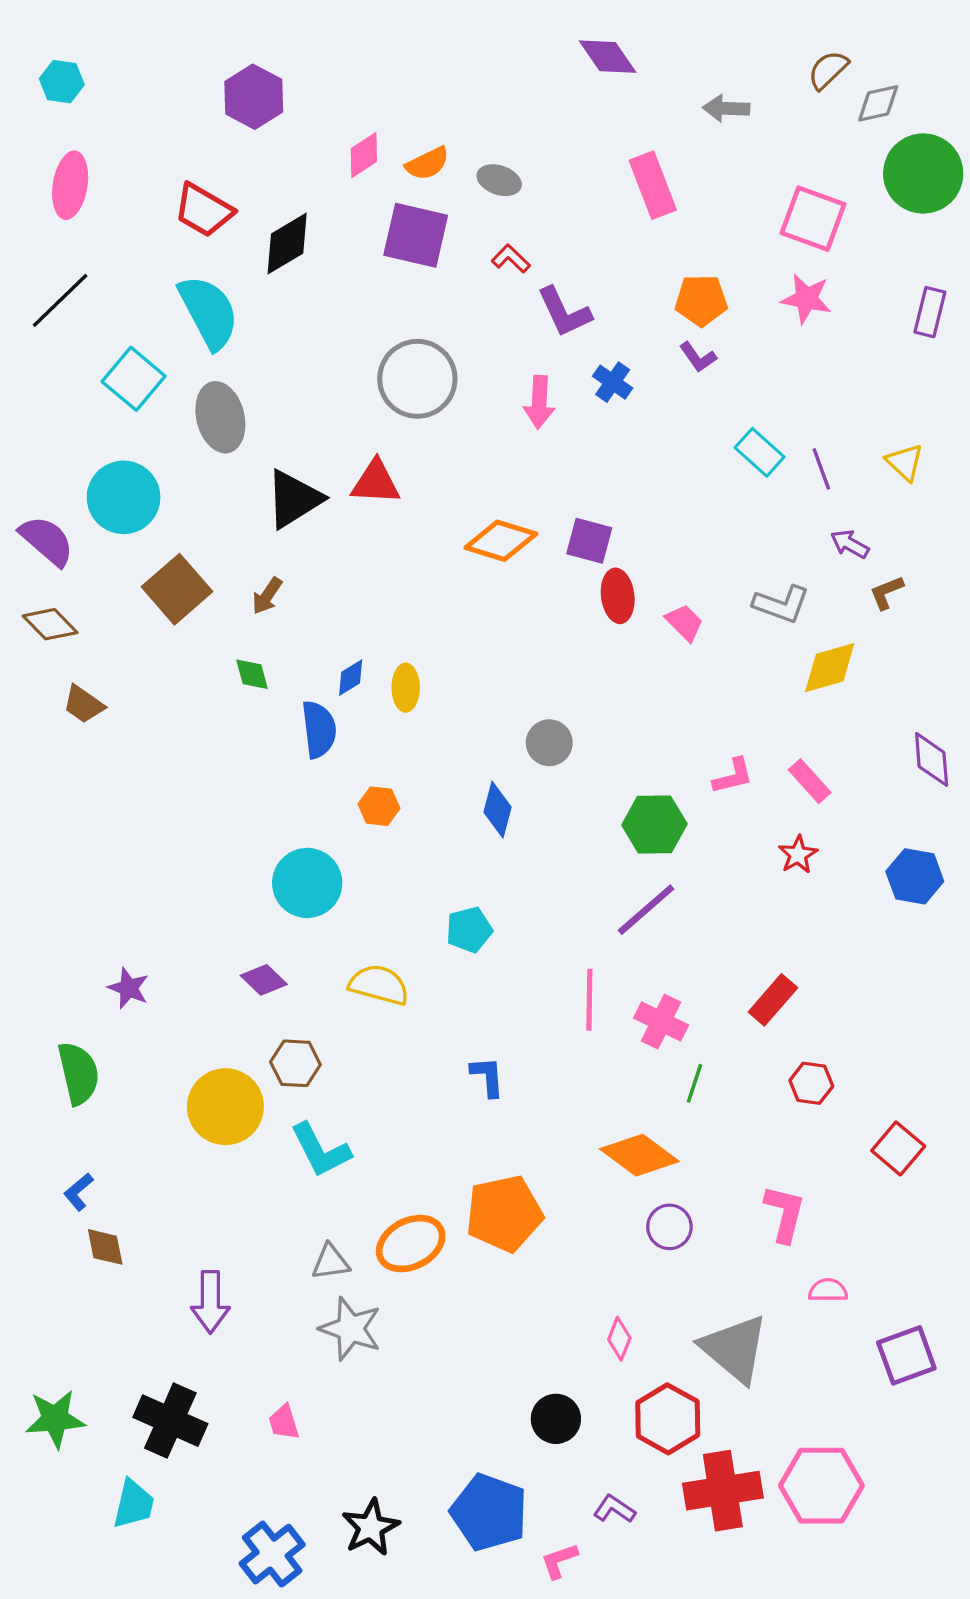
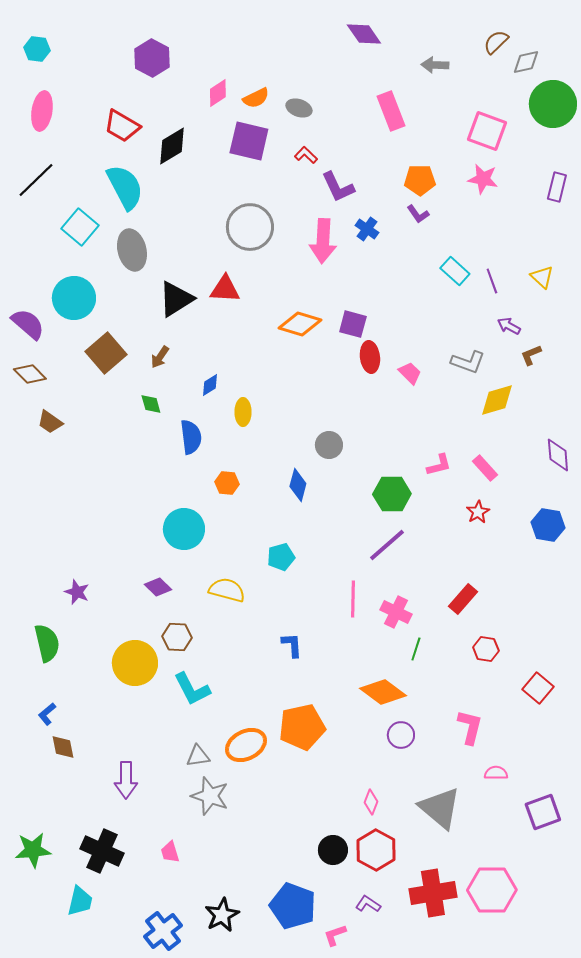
pink arrow: (539, 402) -> (323, 241), size x1.4
blue diamond: (351, 678) -> (210, 385), moved
red hexagon: (668, 1419) -> (376, 850), moved

